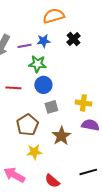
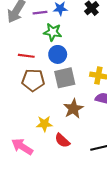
gray square: (51, 107) -> (65, 78), size x1.5
brown pentagon: (27, 125) -> (33, 80), moved, turned 30
red semicircle: (52, 181) -> (62, 140), moved

